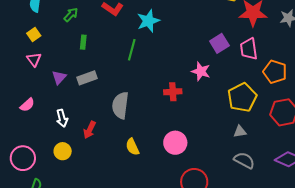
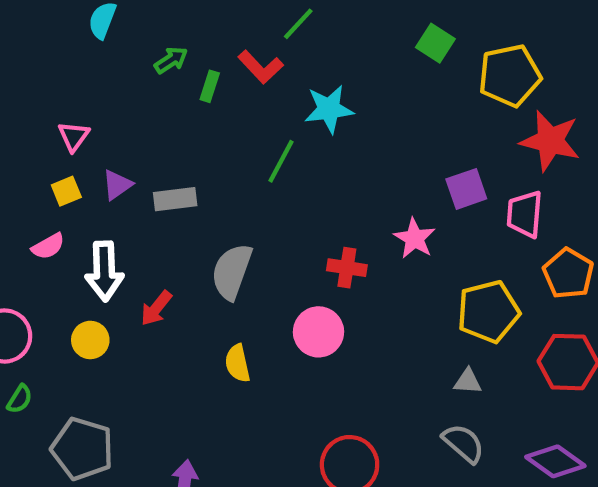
yellow square: (34, 34) -> (66, 191), moved
green rectangle: (83, 42) -> (210, 86), moved
pink semicircle: (27, 105) -> (48, 246), moved
white arrow: (62, 118) -> (104, 271), size x1.5
pink circle: (175, 143) -> (319, 332), moved

